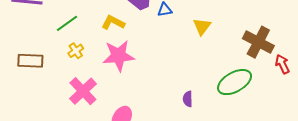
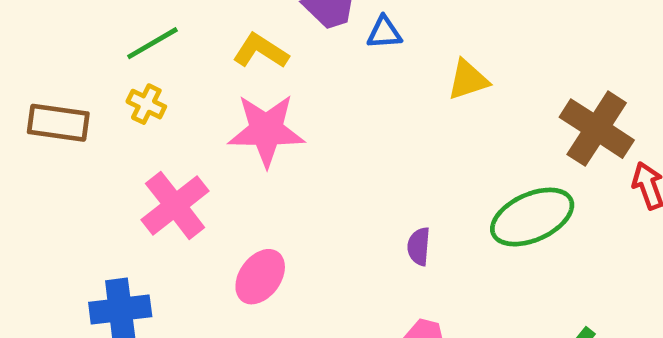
yellow triangle: (202, 26) -> (468, 80), turned 30
yellow cross: (76, 51) -> (146, 104), moved, turned -35

